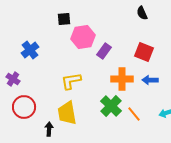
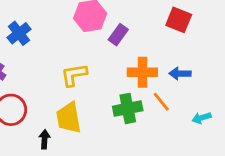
red square: (144, 52) -> (179, 20), moved
green cross: (111, 106) -> (128, 108), turned 35
orange line: (134, 114) -> (161, 102), moved

